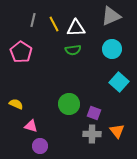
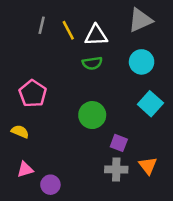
pink pentagon: (21, 52) -> (33, 94), moved
green circle: (69, 104) -> (92, 115), moved
pink triangle: (31, 126) -> (25, 169), moved, turned -32

